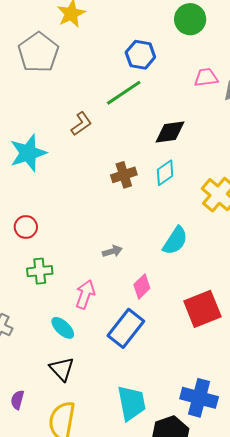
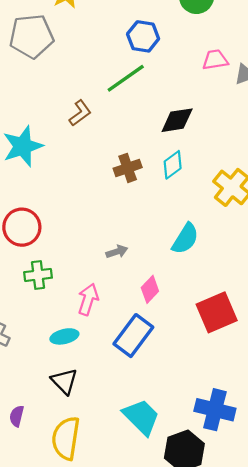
gray pentagon: (38, 52) -> (32, 36), turned 30
red circle: (26, 227) -> (22, 227), size x1.5
cyan ellipse: (63, 328) -> (64, 336), turned -55
cyan trapezoid: (132, 403) -> (141, 417), turned -33

